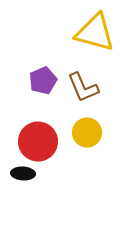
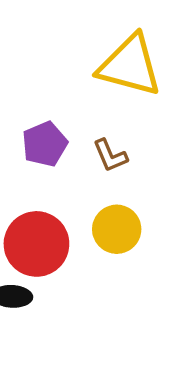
brown L-shape: (83, 88) -> (110, 156), size x0.7

